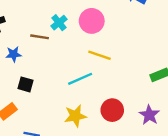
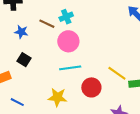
pink circle: (92, 21) -> (68, 41), moved
yellow line: (100, 55) -> (117, 73), moved
red circle: (112, 110) -> (91, 87), moved

